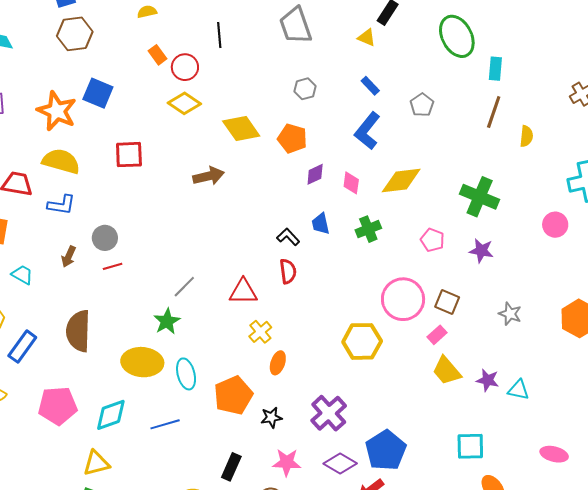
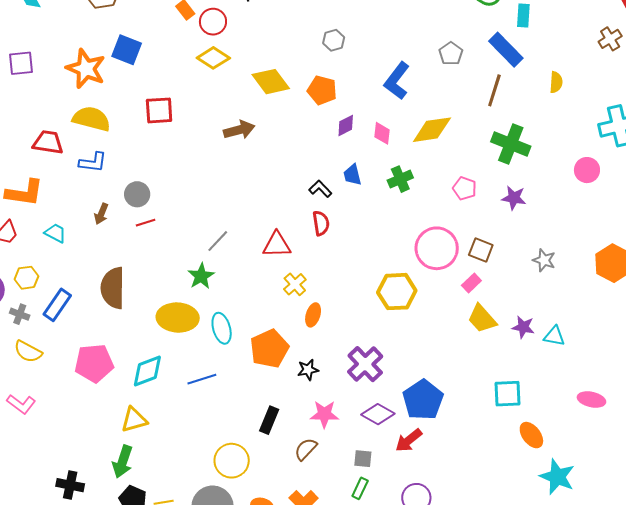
blue rectangle: (370, 86) -> (506, 50), moved, size x1.8
brown line: (494, 112) -> (494, 90), moved

